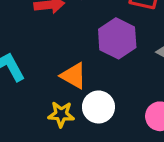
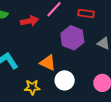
yellow star: (61, 114) -> (32, 87), moved

